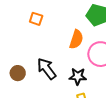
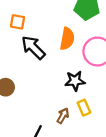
black arrow: (47, 69) -> (33, 48), moved

